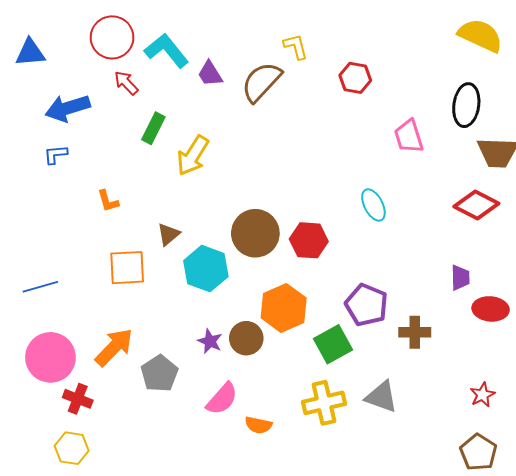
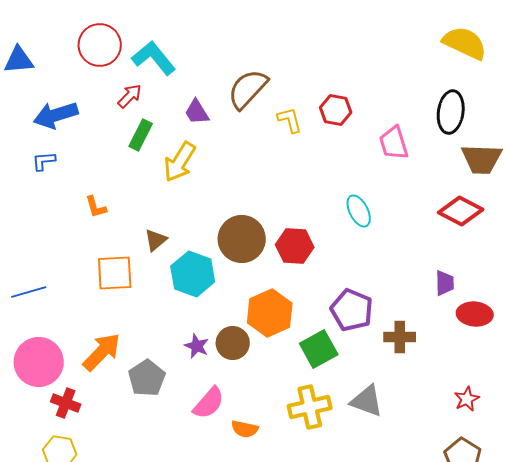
yellow L-shape: (296, 47) -> (290, 120), moved
purple trapezoid: (210, 74) -> (197, 112), moved
red hexagon: (355, 78) -> (336, 110), moved
red arrow: (126, 83) -> (130, 96), moved, turned 88

